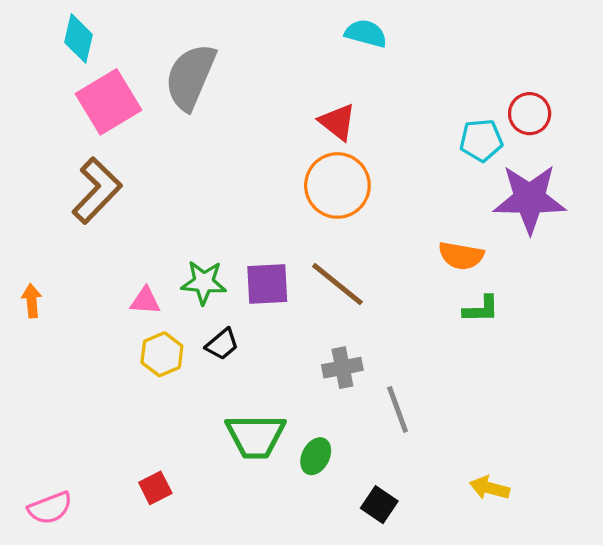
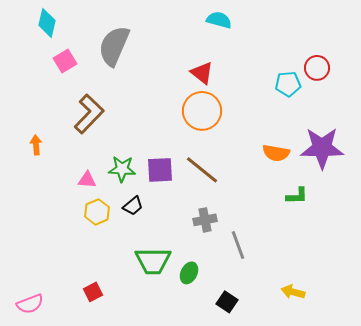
pink square: (108, 102) -> (65, 61), size x0.6
brown L-shape: (97, 190) -> (89, 114), moved
purple star: (530, 199) -> (322, 148), moved
orange arrow: (32, 301) -> (36, 145), moved
green L-shape: (481, 309) -> (297, 196), moved

